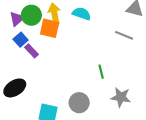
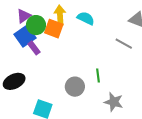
green circle: (31, 15) -> (36, 25), moved
blue square: (21, 40) -> (25, 36), size x1.5
gray circle: (79, 103) -> (75, 87), moved

